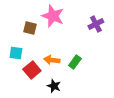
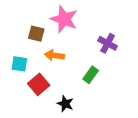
purple cross: (96, 24) -> (108, 43), moved, turned -35
orange arrow: (52, 60) -> (54, 55), moved

